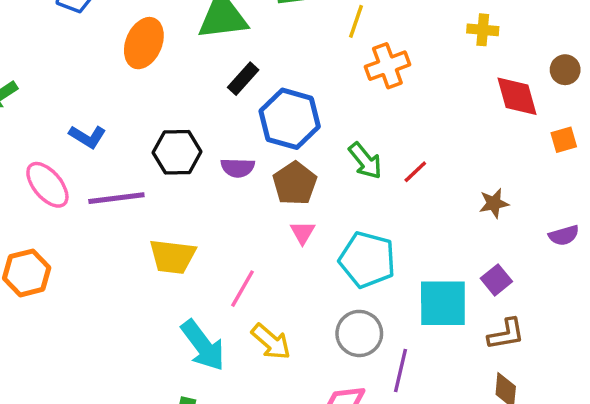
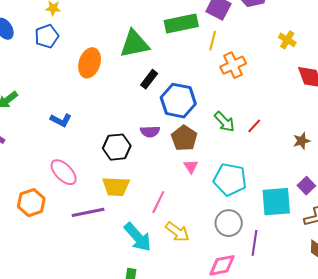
yellow cross: (483, 30) -> (287, 40), turned 30
black hexagon: (177, 152) -> (117, 147), moved
pink ellipse: (47, 185) -> (64, 172), moved
purple line: (116, 198) -> (88, 212), moved

